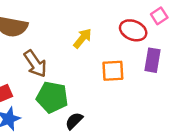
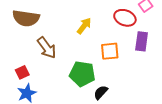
green pentagon: (52, 97) -> (82, 74), moved
black semicircle: (74, 121) -> (101, 92), moved

